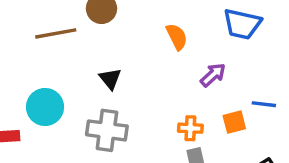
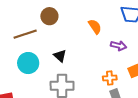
purple arrow: (213, 75) -> (119, 46), turned 63
cyan circle: (45, 107) -> (28, 63), moved

